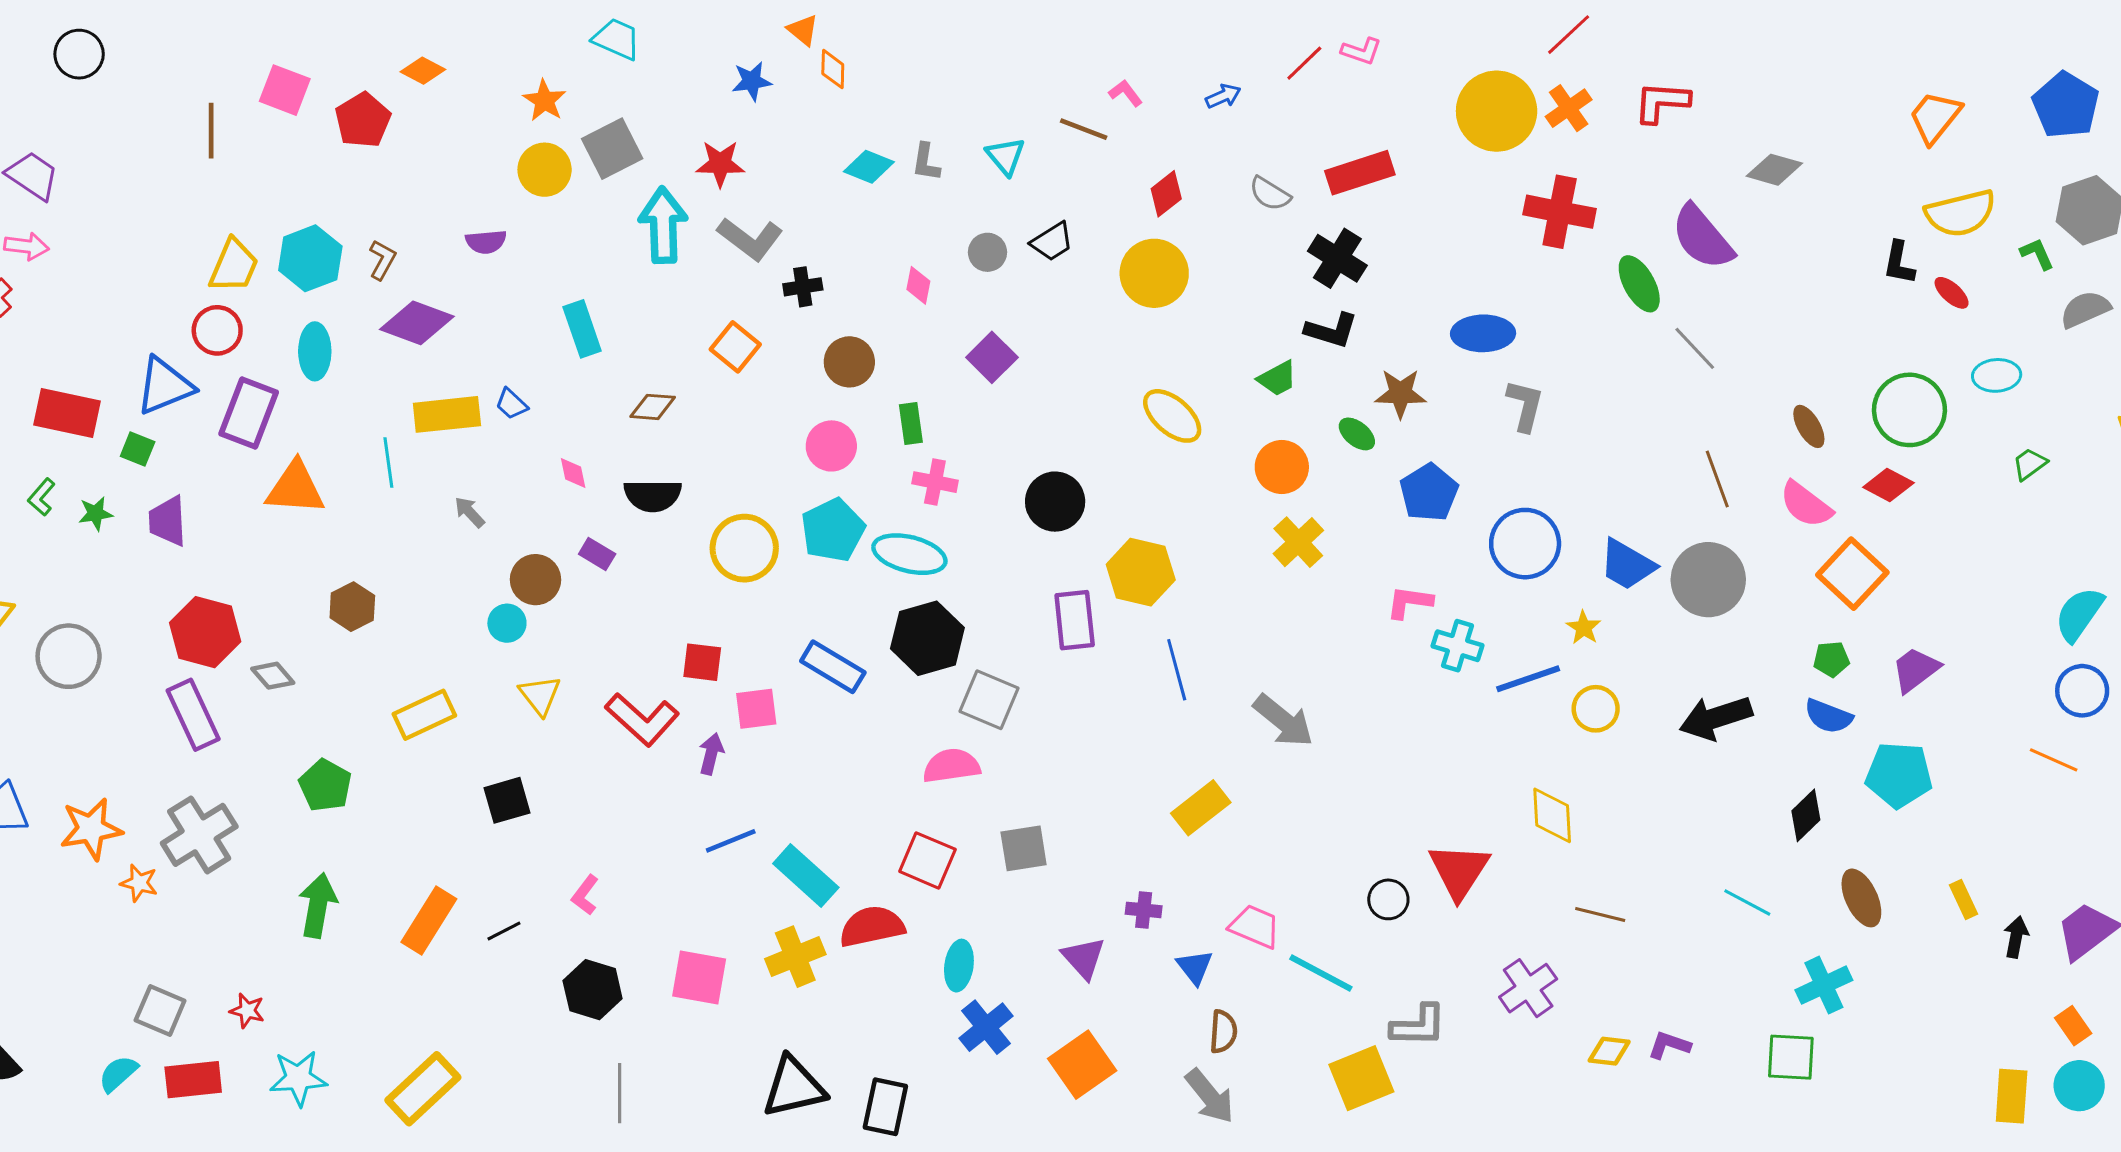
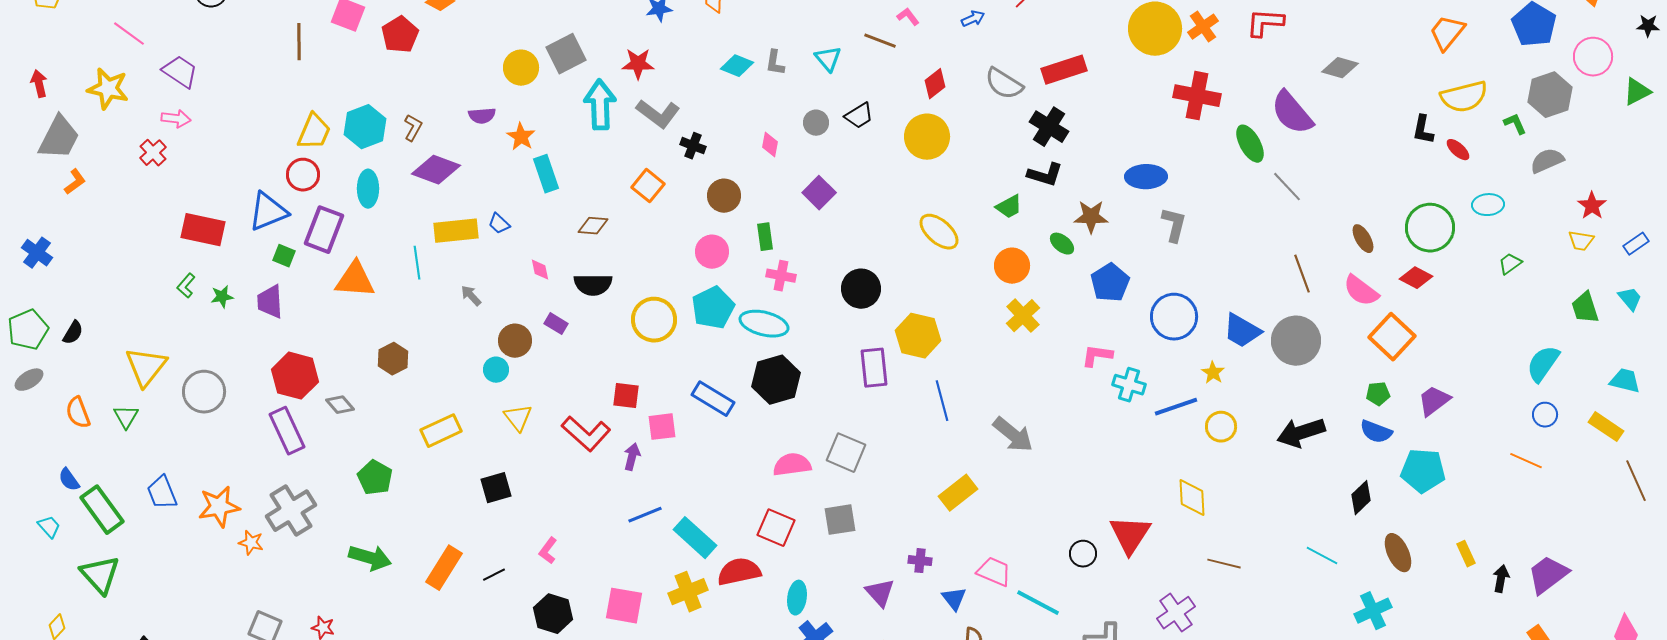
orange star: (545, 101) -> (521, 137), moved
gray semicircle: (1270, 194) -> (1004, 84), size x1.4
black cross: (803, 287) -> (693, 146), turned 30
green square: (138, 449) -> (284, 256), moved
blue circle: (2082, 691) -> (1545, 415), size x0.7
gray square: (989, 700) -> (846, 453), moved
green arrow: (318, 905) -> (370, 558), turned 96

